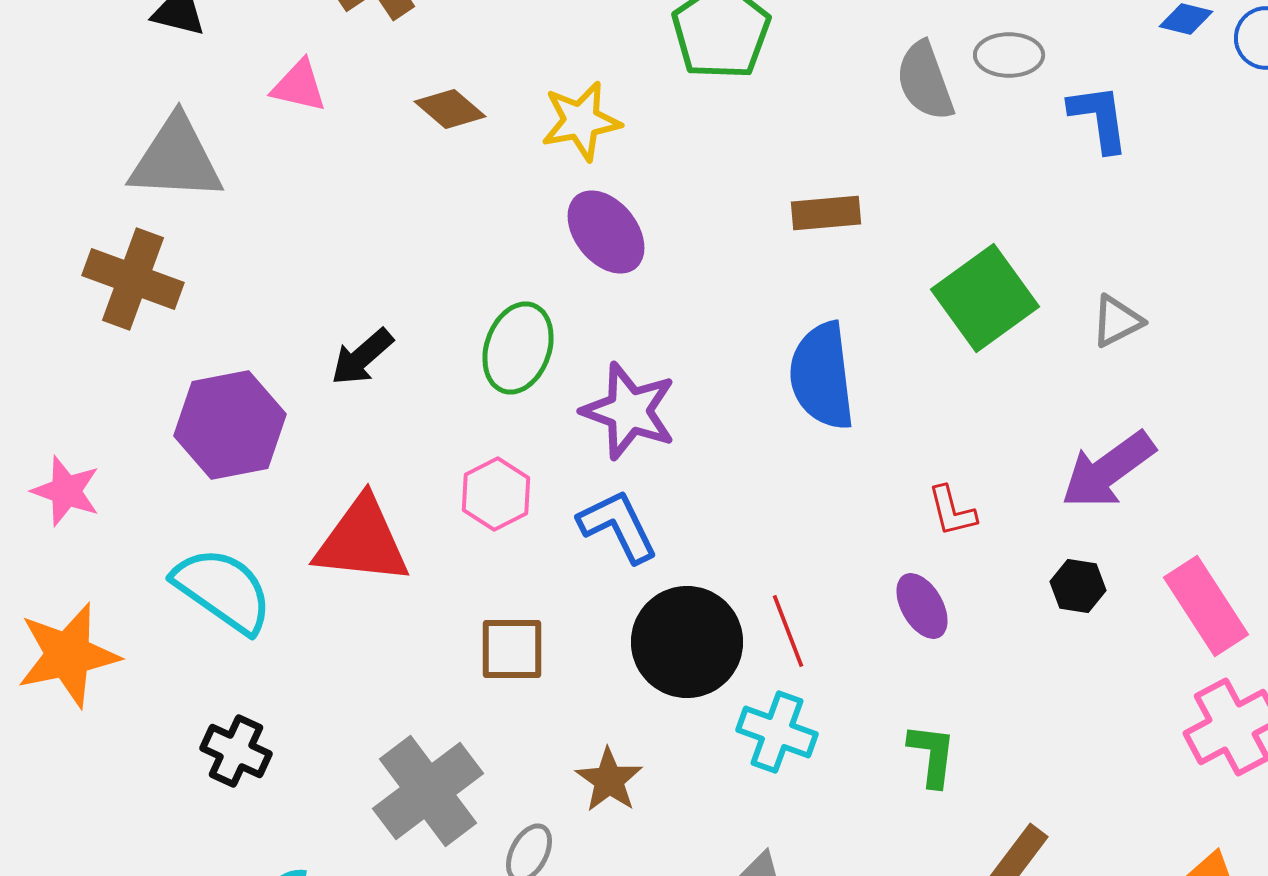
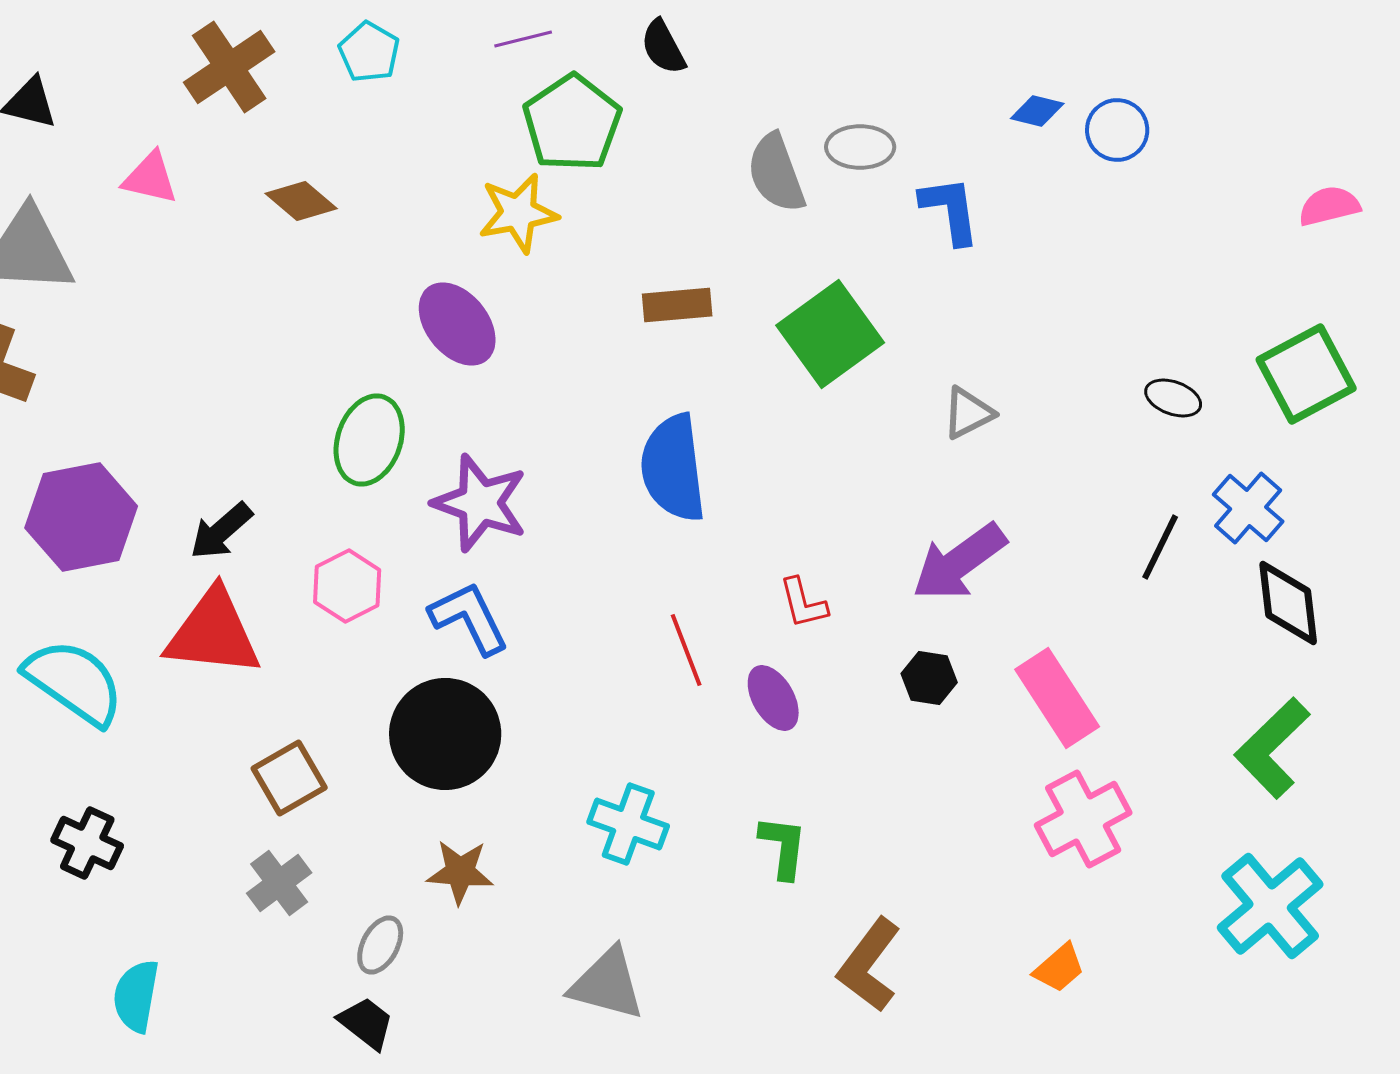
yellow star: (581, 121) -> (518, 213), moved
green square: (985, 298) -> (830, 334), moved
black arrow: (362, 357) -> (221, 531), moved
red line: (788, 631) -> (686, 650), moved
black circle: (687, 642) -> (445, 734), moved
brown square: (512, 649) -> (289, 778), moved, turned -30
brown star: (609, 780) -> (460, 872), turned -30
gray cross: (428, 791) -> (279, 883), size x0.6

